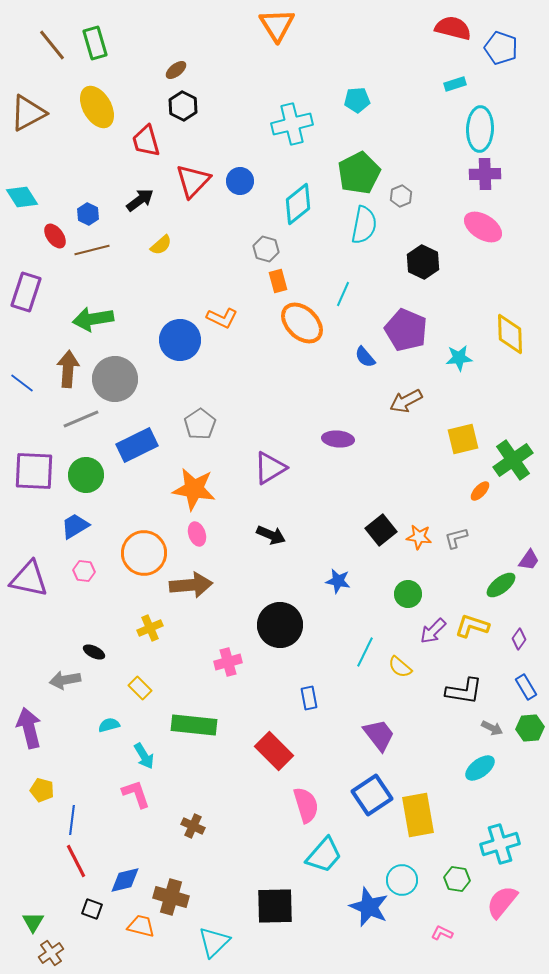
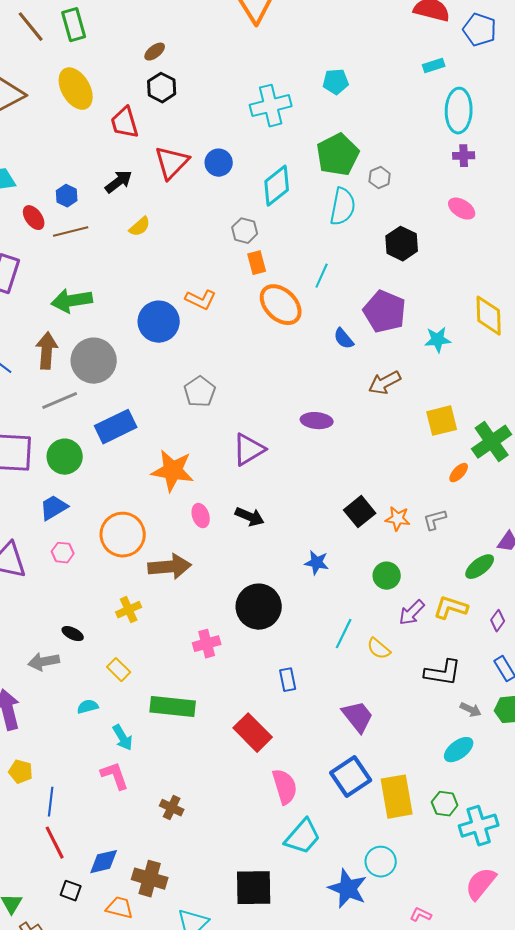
purple cross: (485, 174) -> (464, 156), size x0.7
pink ellipse: (483, 227) -> (462, 209), size x0.7
gray pentagon: (200, 424) -> (200, 392), moved
pink ellipse: (197, 534) -> (201, 516), moved
green hexagon: (457, 879) -> (445, 804), moved

